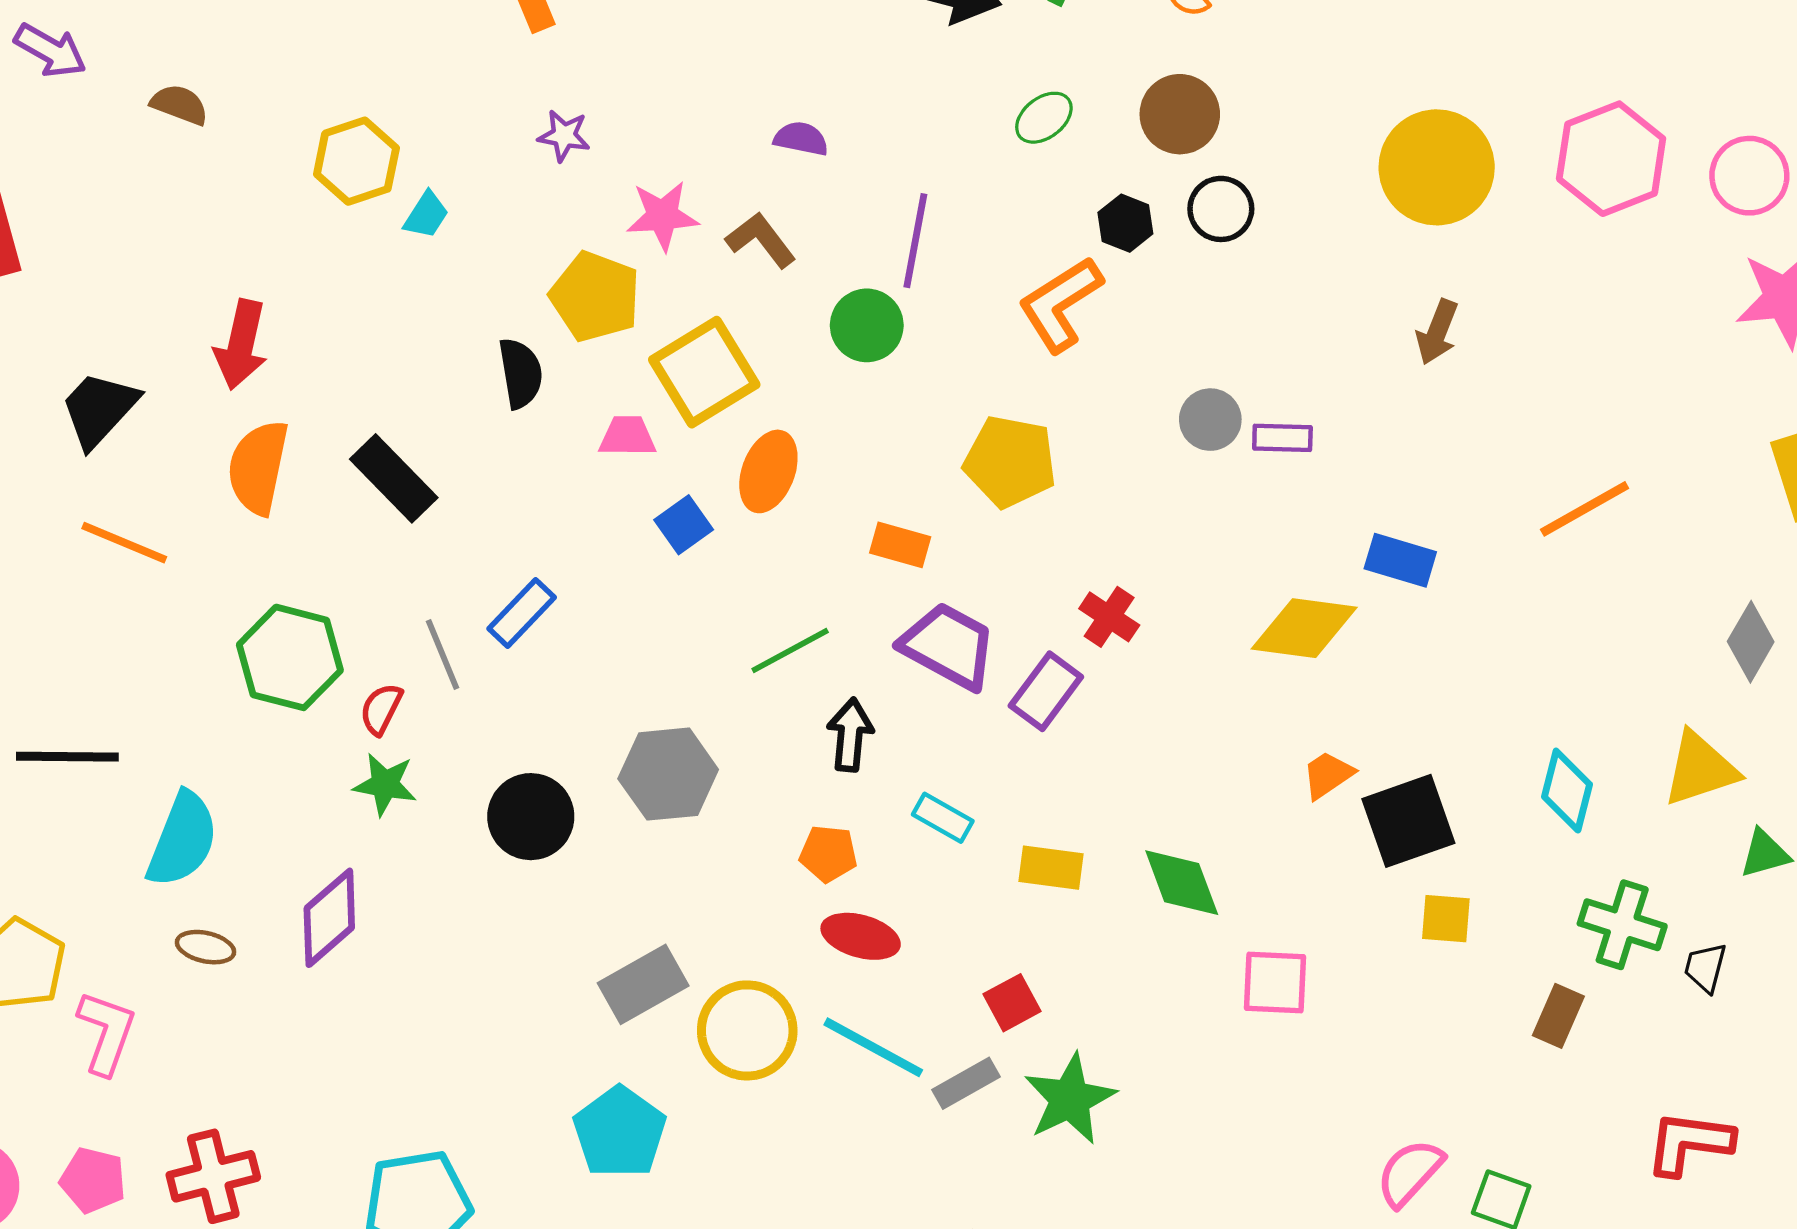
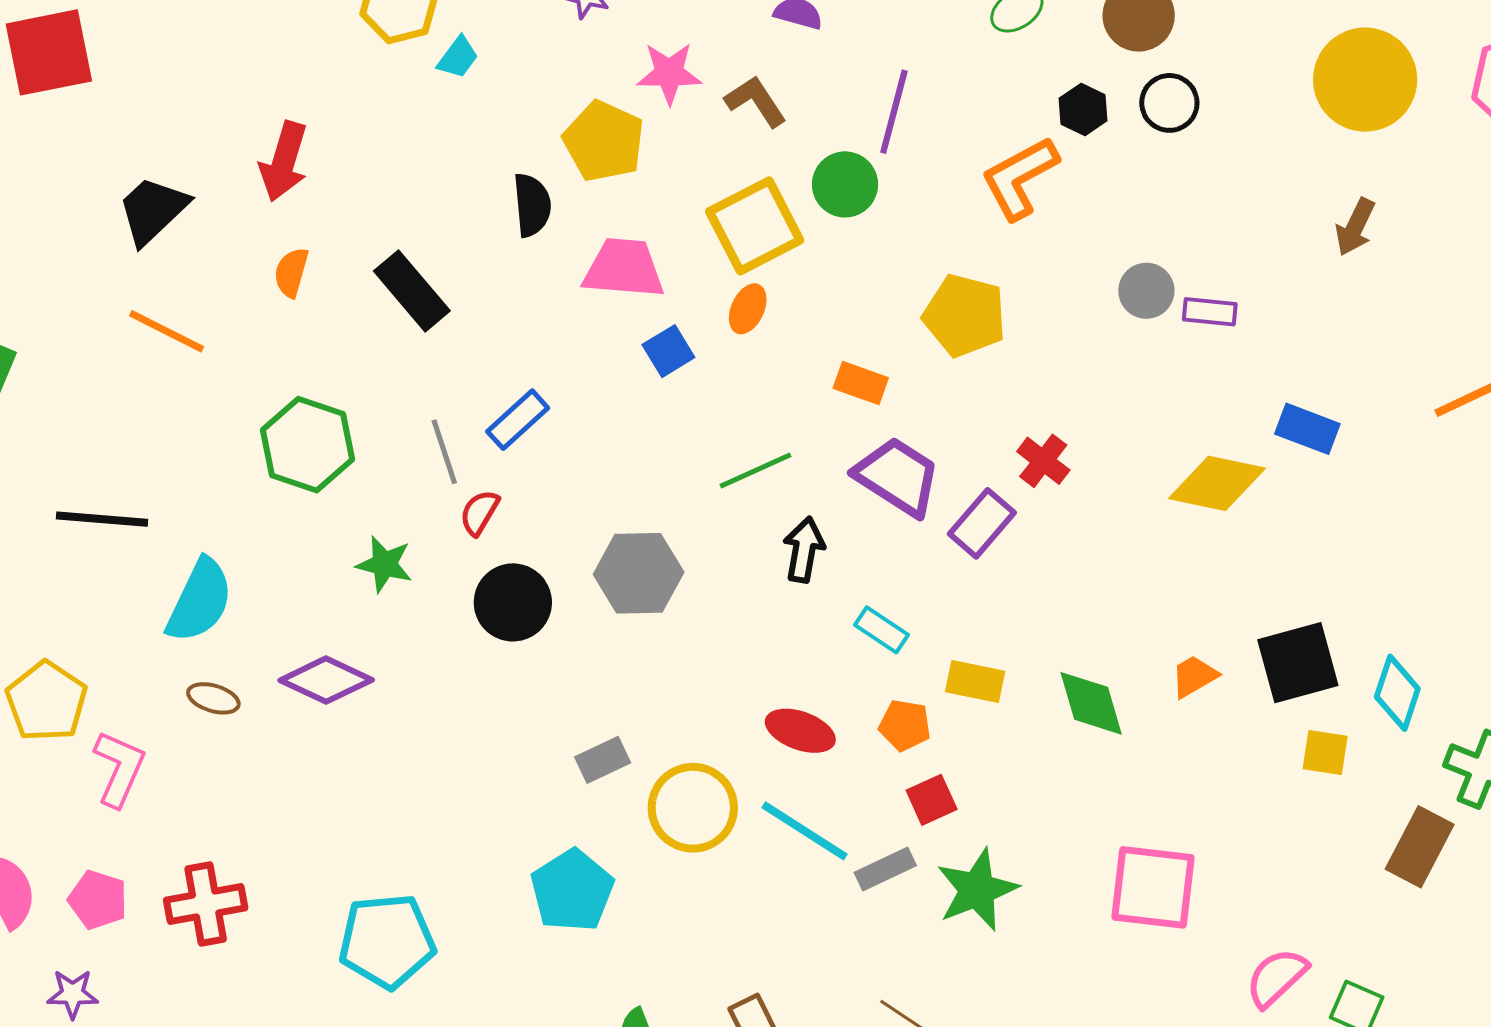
yellow square: (704, 372) -> (755, 226), moved
pink trapezoid: (627, 436) -> (624, 268), size x1.6
orange semicircle: (258, 467) -> (291, 272), size x0.6
orange ellipse: (768, 471) -> (748, 309), size x0.7
red semicircle: (381, 709) -> (479, 513), moved
orange trapezoid: (1328, 775) -> (1194, 676), moved
cyan diamond: (1567, 791) -> (1397, 693), moved
orange pentagon: (828, 854) -> (905, 725), moved
purple diamond: (329, 918) -> (326, 680), turned 62
pink square: (1275, 983) -> (1153, 887), moved, size x1.4
gray rectangle: (643, 984) -> (603, 760), size x0.7
brown rectangle: (1558, 1016) -> (1420, 847), size x1.4

